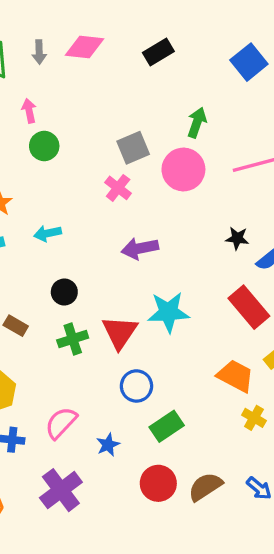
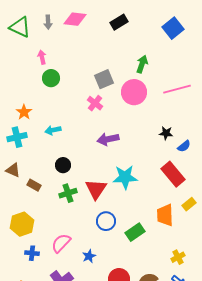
orange trapezoid: (235, 376) -> (165, 215), turned -120
yellow cross: (254, 418) -> (178, 257), moved, turned 32
green rectangle: (167, 426) -> (135, 232), moved

